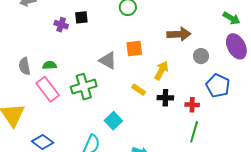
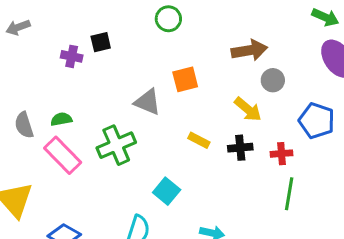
gray circle: (201, 56) -> (273, 80), moved
yellow arrow: (161, 71) -> (248, 109), moved, turned 108

